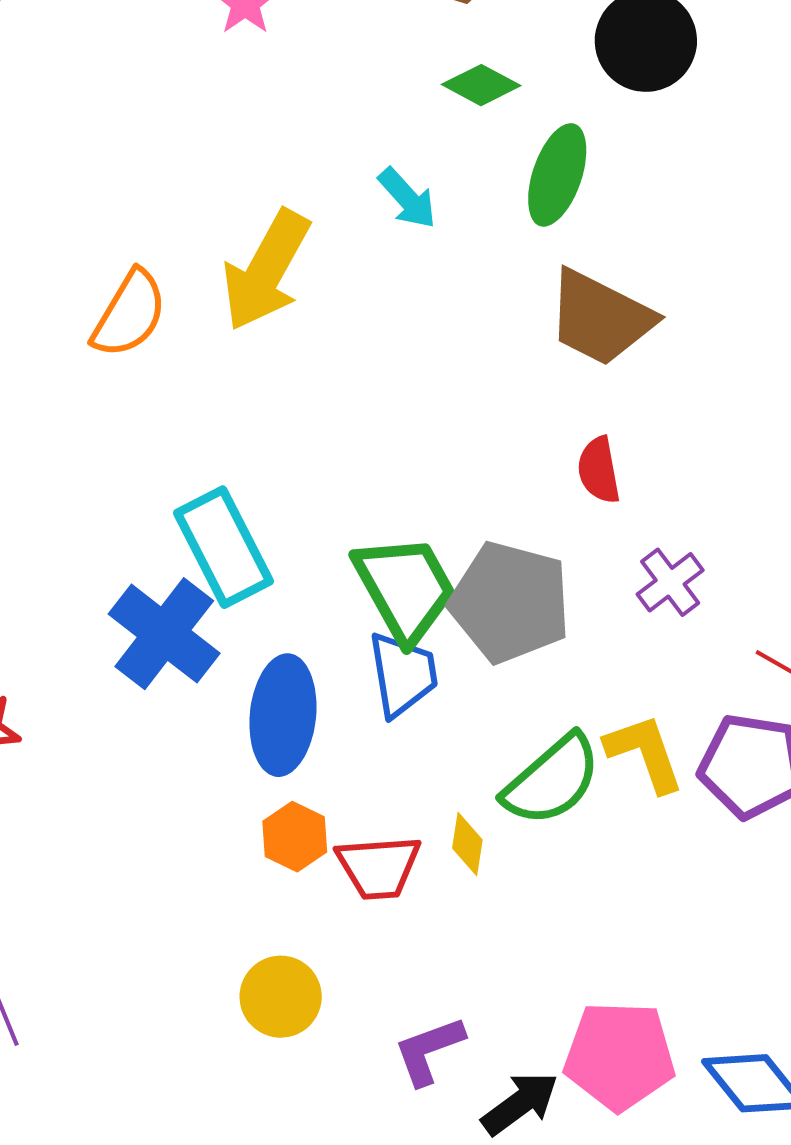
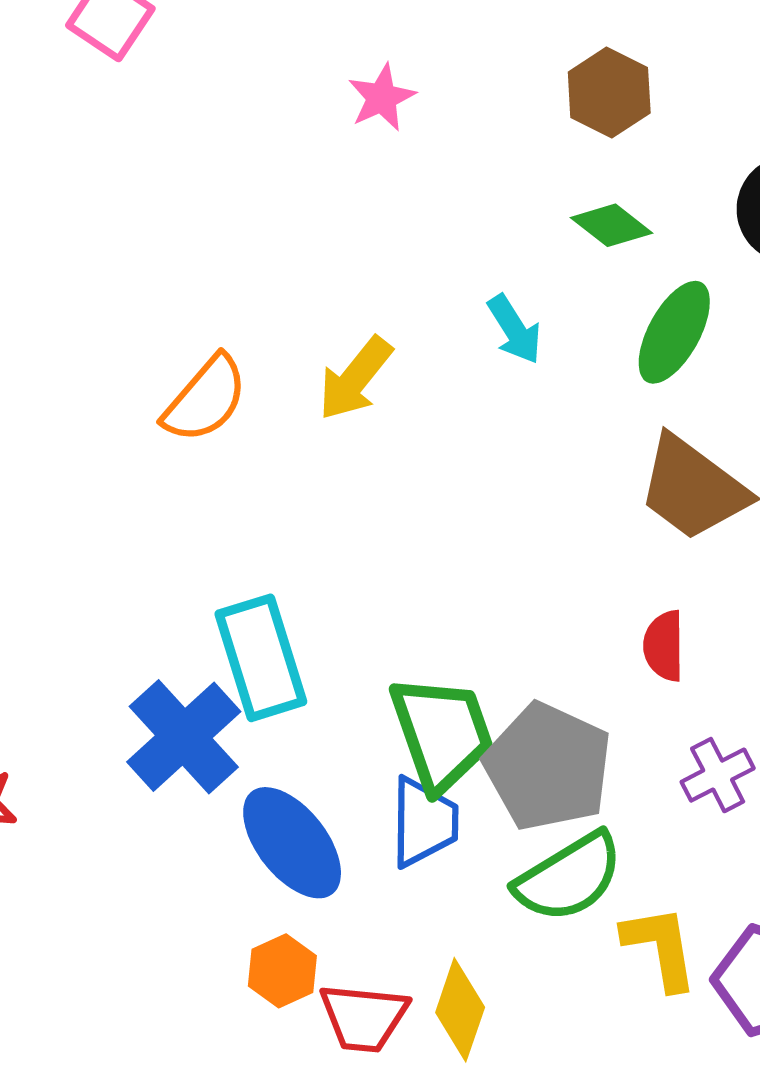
yellow arrow: (266, 270) -> (355, 378), size x0.7
blue ellipse: (283, 715) -> (292, 843), turned -54
green semicircle: (552, 780) -> (569, 877), moved
yellow diamond: (467, 844) -> (460, 1010), size x1.5

